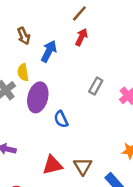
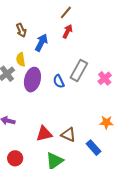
gray rectangle: (96, 86) -> (79, 71), size x1.5
blue semicircle: (61, 119) -> (59, 81), moved
brown triangle: (83, 166) -> (68, 135), turned -35

